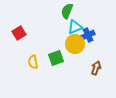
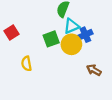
green square: (56, 58) -> (51, 39), moved
brown arrow: (96, 68) -> (94, 70), turned -80

